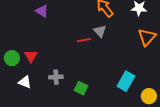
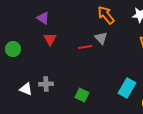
red triangle: (31, 56) -> (50, 39), moved
green circle: (12, 58) -> (13, 49), moved
gray cross: (56, 77) -> (46, 84), moved

